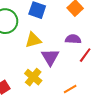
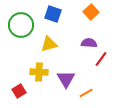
purple triangle: (50, 57) -> (66, 79), moved
yellow cross: (33, 77) -> (39, 72), moved, turned -36

